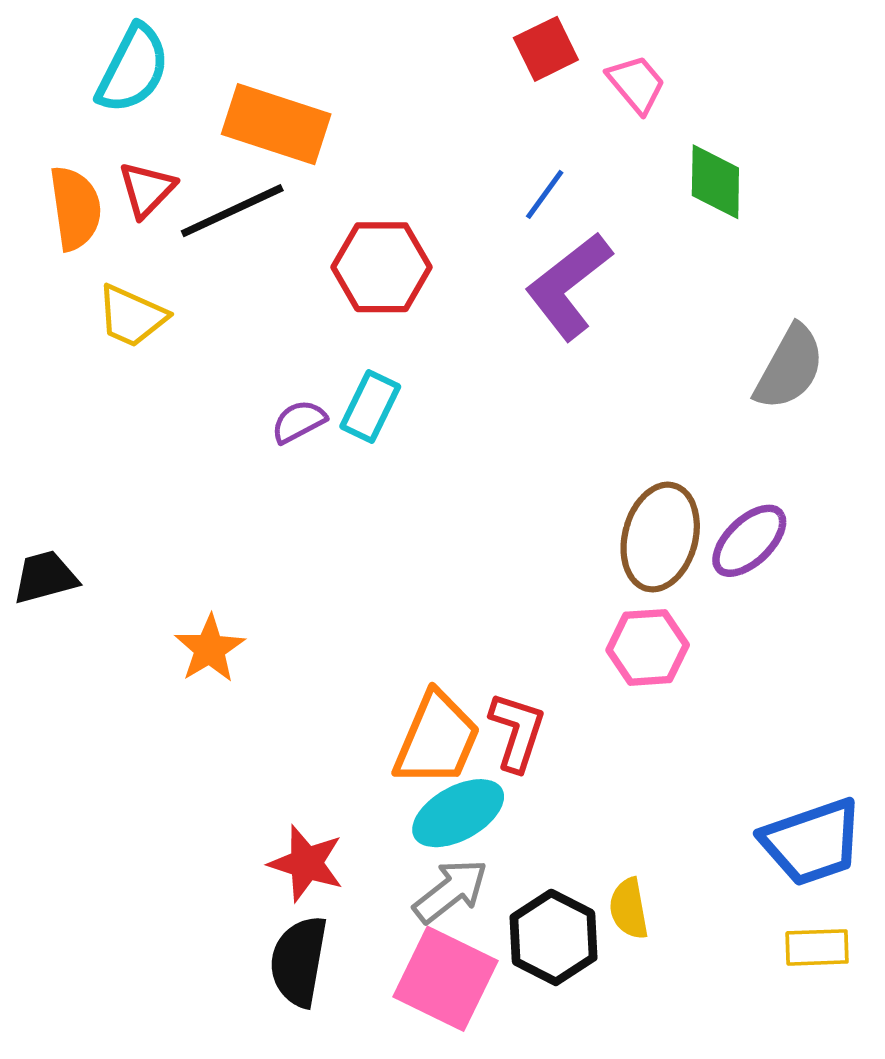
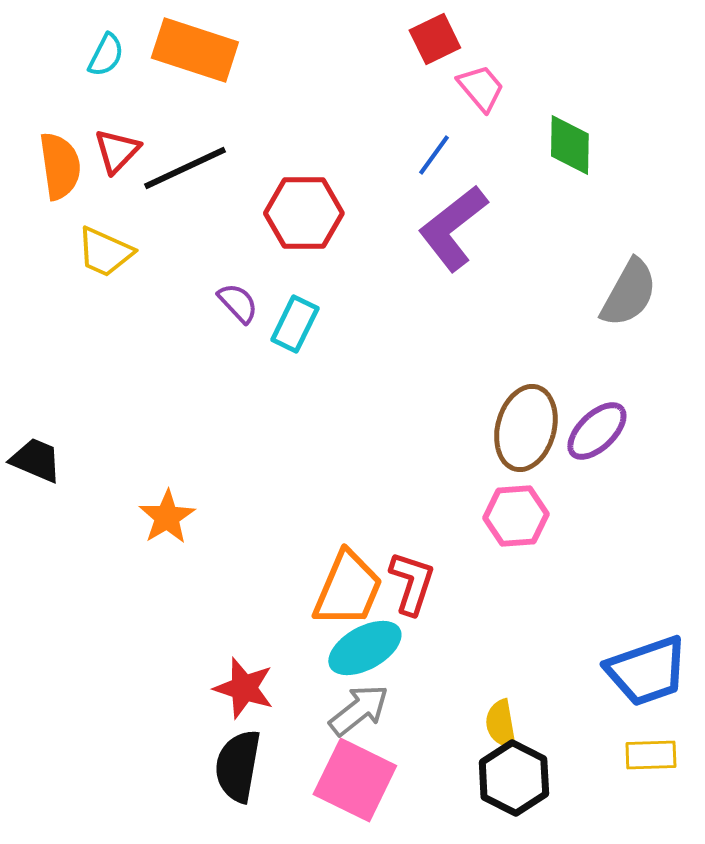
cyan semicircle: (133, 69) -> (106, 55), size x0.6
pink trapezoid: (636, 84) -> (481, 88), moved
orange rectangle: (276, 124) -> (195, 50), moved
purple semicircle: (299, 422) -> (238, 303), moved, turned 75
black trapezoid: (45, 577) -> (36, 460), turned 38
black hexagon: (554, 937) -> (514, 778), moved

